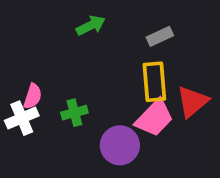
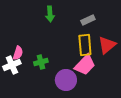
green arrow: (91, 25) -> (50, 14), turned 112
red triangle: (193, 102) -> (107, 45), moved

